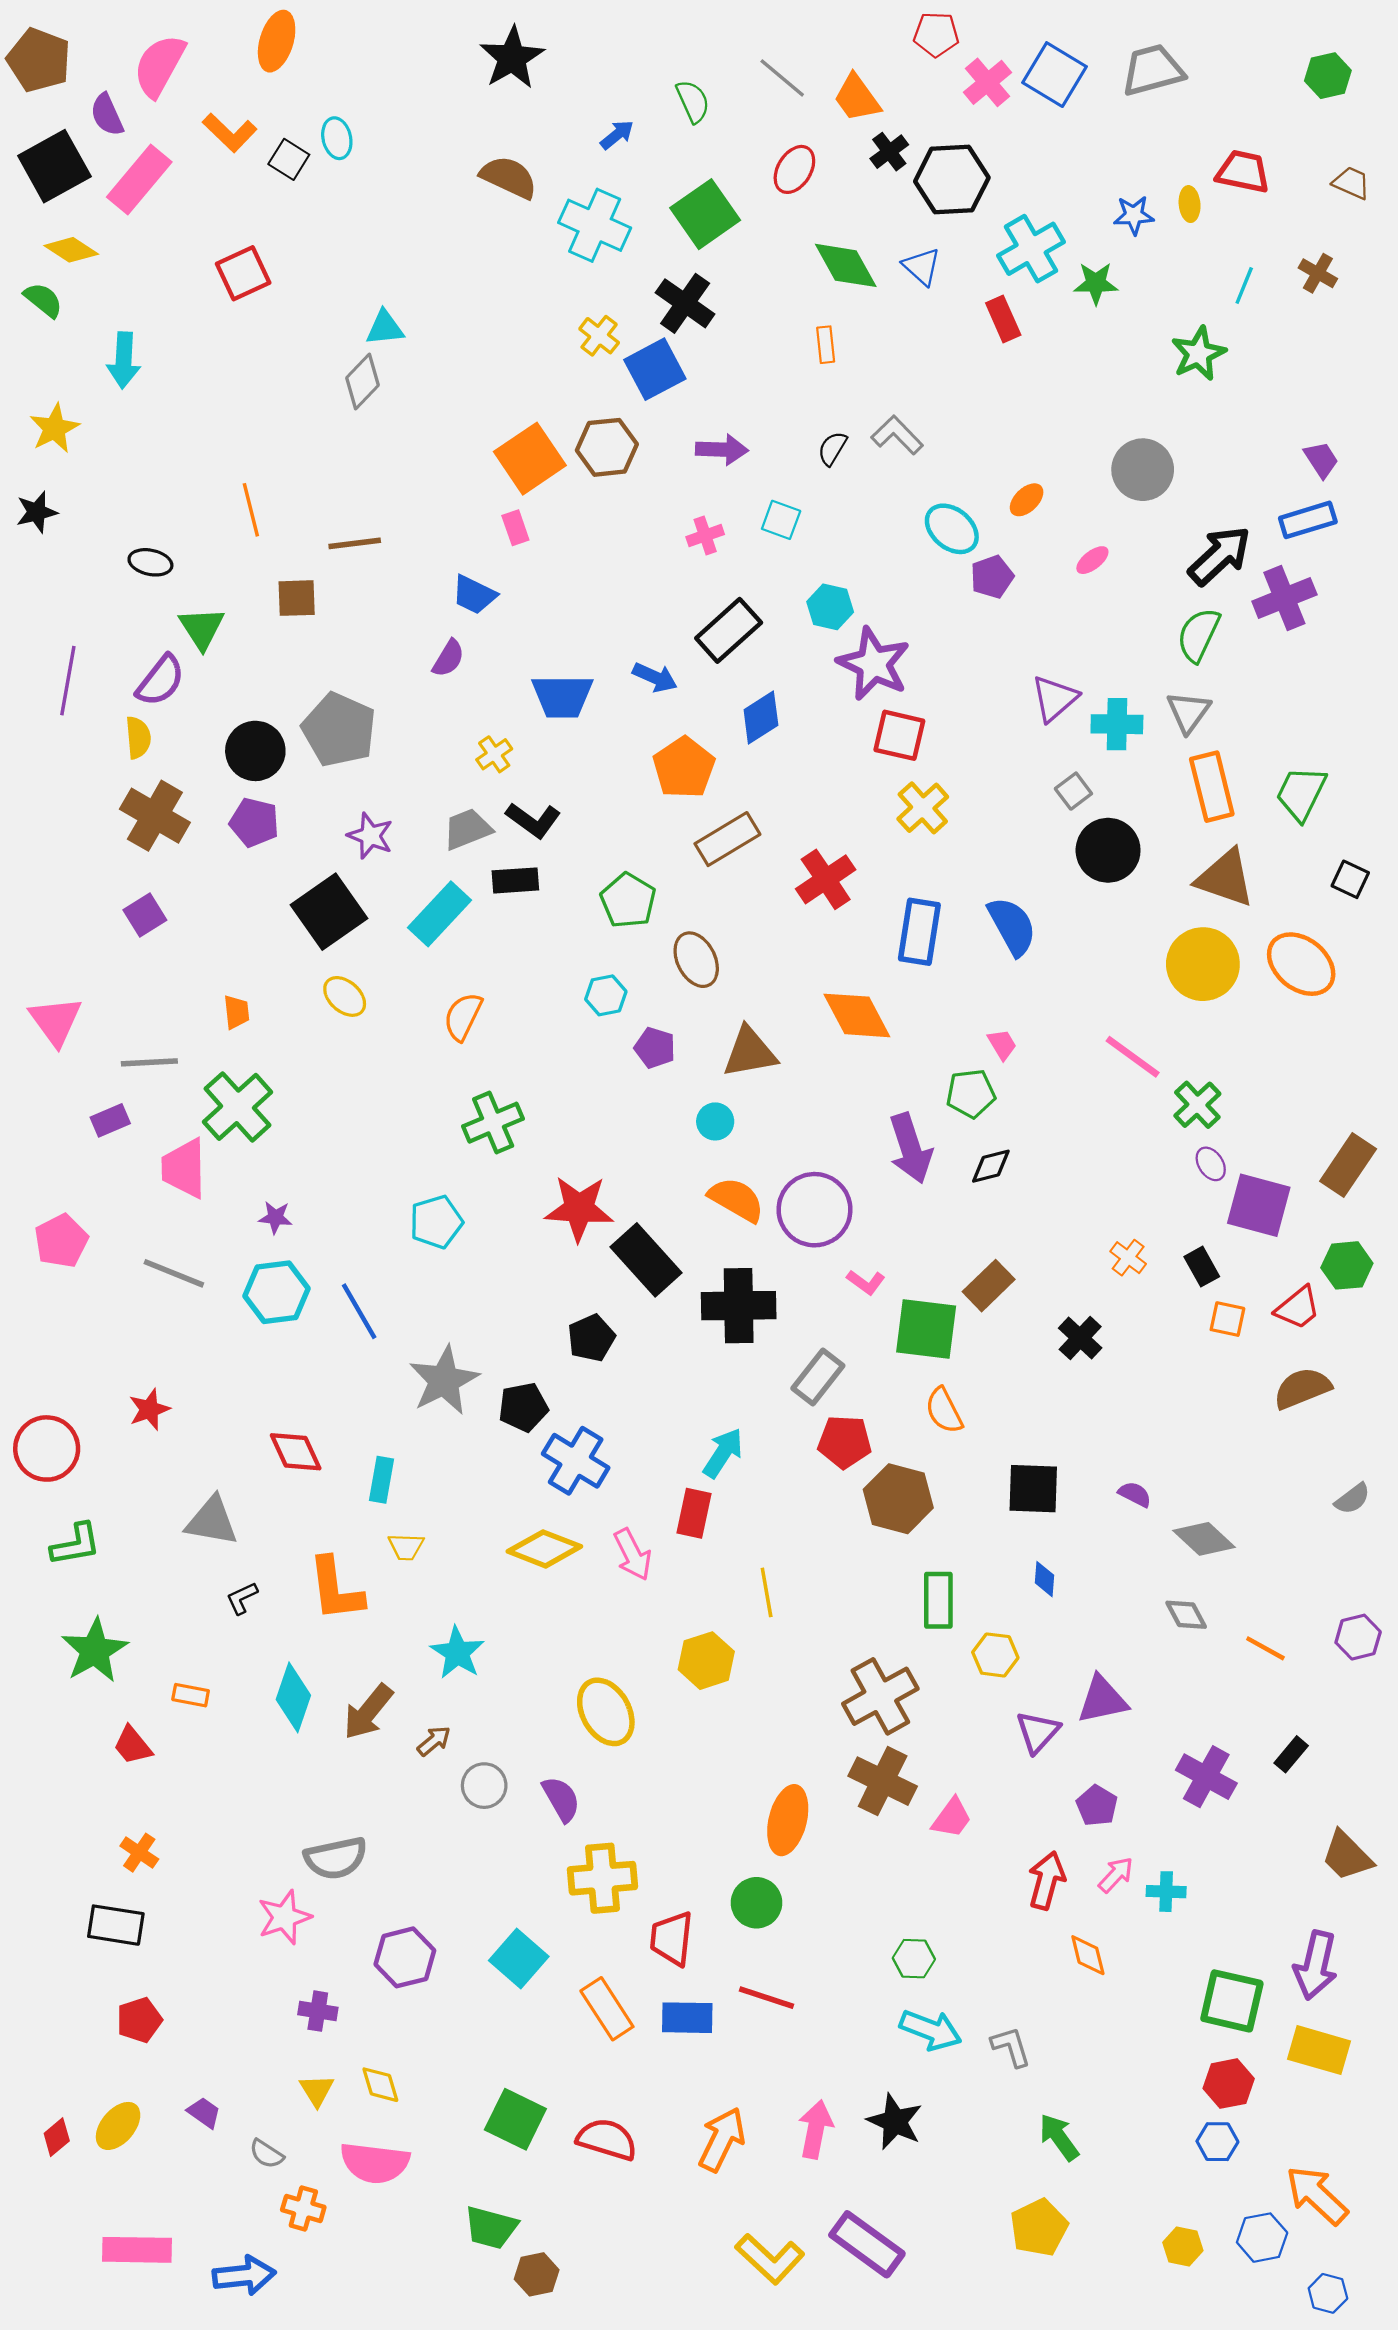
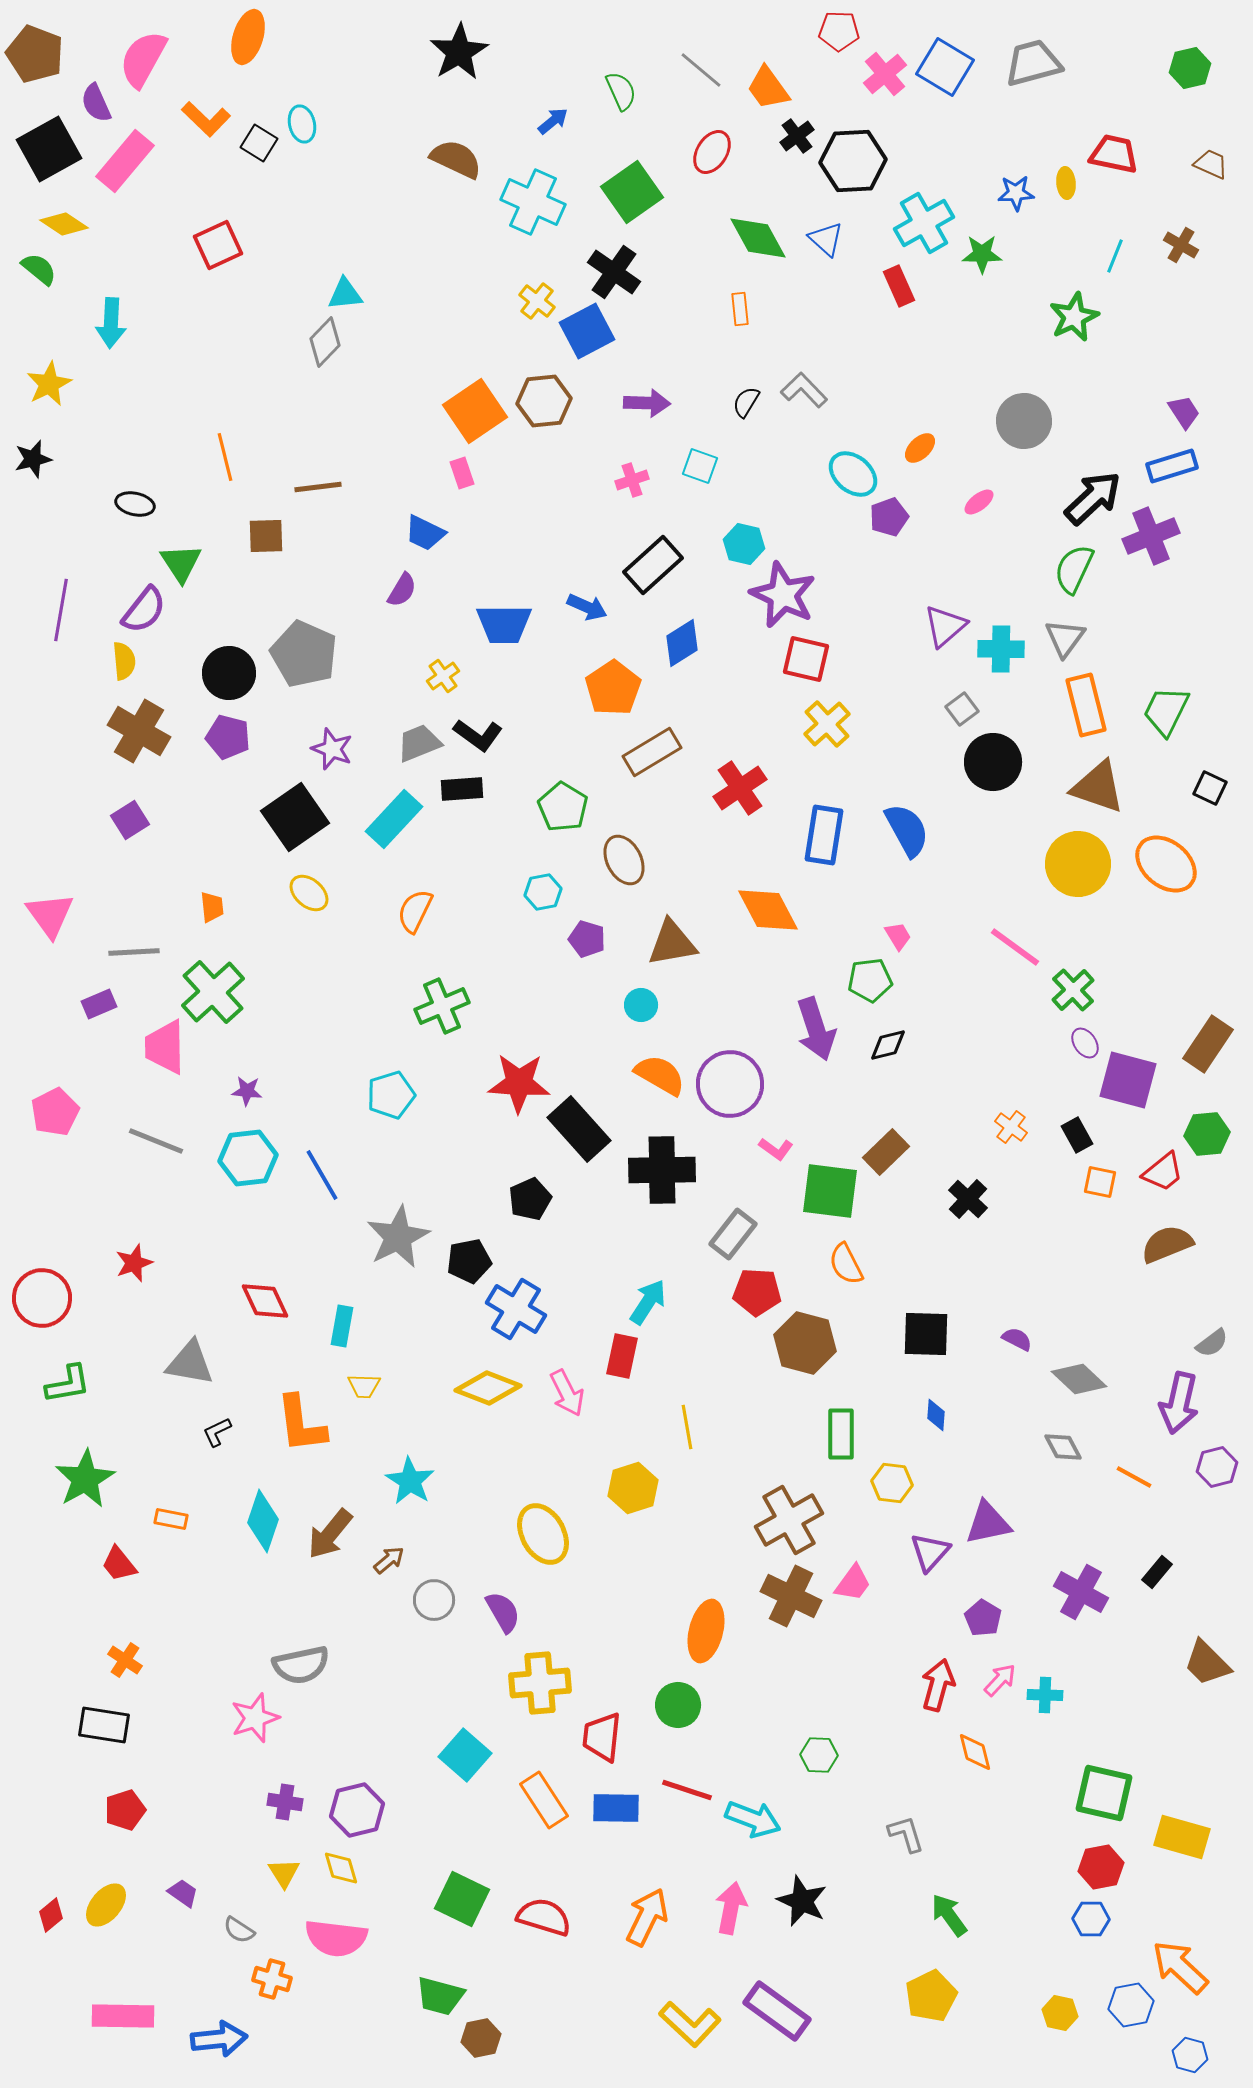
pink trapezoid: (952, 1818) -> (853, 1583), moved
purple hexagon: (405, 1957) -> (357, 1810), moved
purple arrow: (1316, 1965) -> (1179, 1403), moved
cyan arrow: (931, 2030) -> (753, 1819), moved

